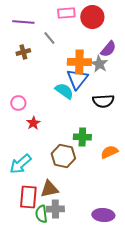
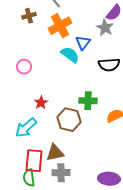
orange cross: (79, 62) -> (60, 26), moved, turned -30
blue triangle: (77, 79) -> (83, 43), size x0.7
red star: (33, 123) -> (41, 103), moved
green semicircle: (41, 214) -> (29, 178), moved

